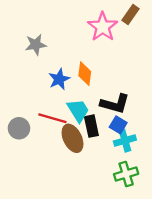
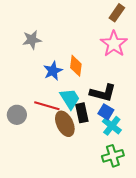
pink star: (103, 27) -> (114, 44), moved
cyan cross: (125, 141) -> (112, 126), turned -36

